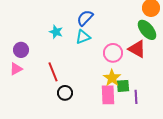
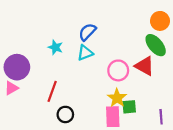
purple circle: (21, 50) -> (17, 67), size x1.5
red line: (53, 72) -> (52, 91), turned 42
purple line: (136, 97) -> (161, 117), moved

